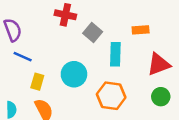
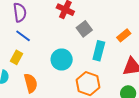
orange rectangle: (141, 30) -> (124, 35), turned -48
yellow rectangle: (37, 82) -> (17, 57), moved

